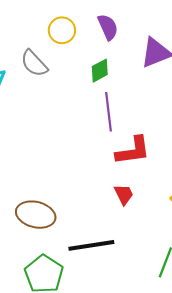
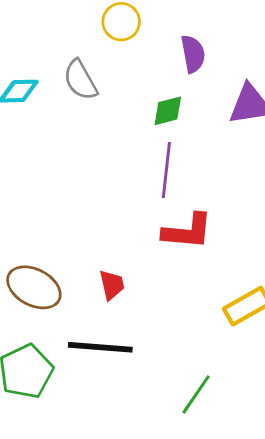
yellow circle: (62, 30) -> (121, 22), moved
red trapezoid: (124, 194) -> (112, 285), moved

